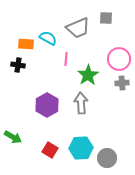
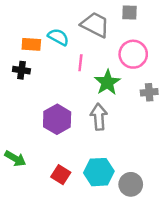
gray trapezoid: (78, 28) -> (95, 25), turned -130
pink circle: (119, 59) -> (133, 54), moved

